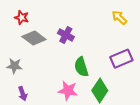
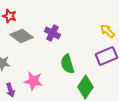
yellow arrow: (119, 17) -> (107, 31), moved
pink star: (68, 91) -> (33, 81), moved

